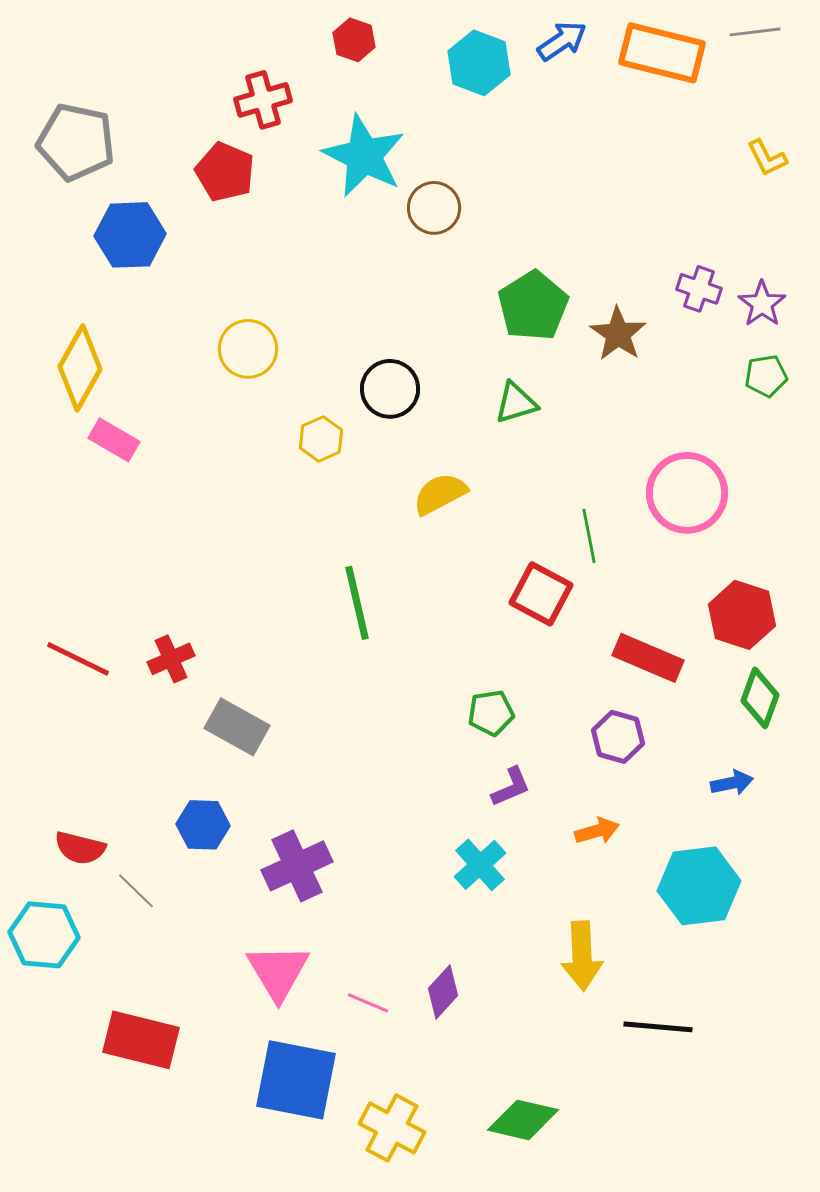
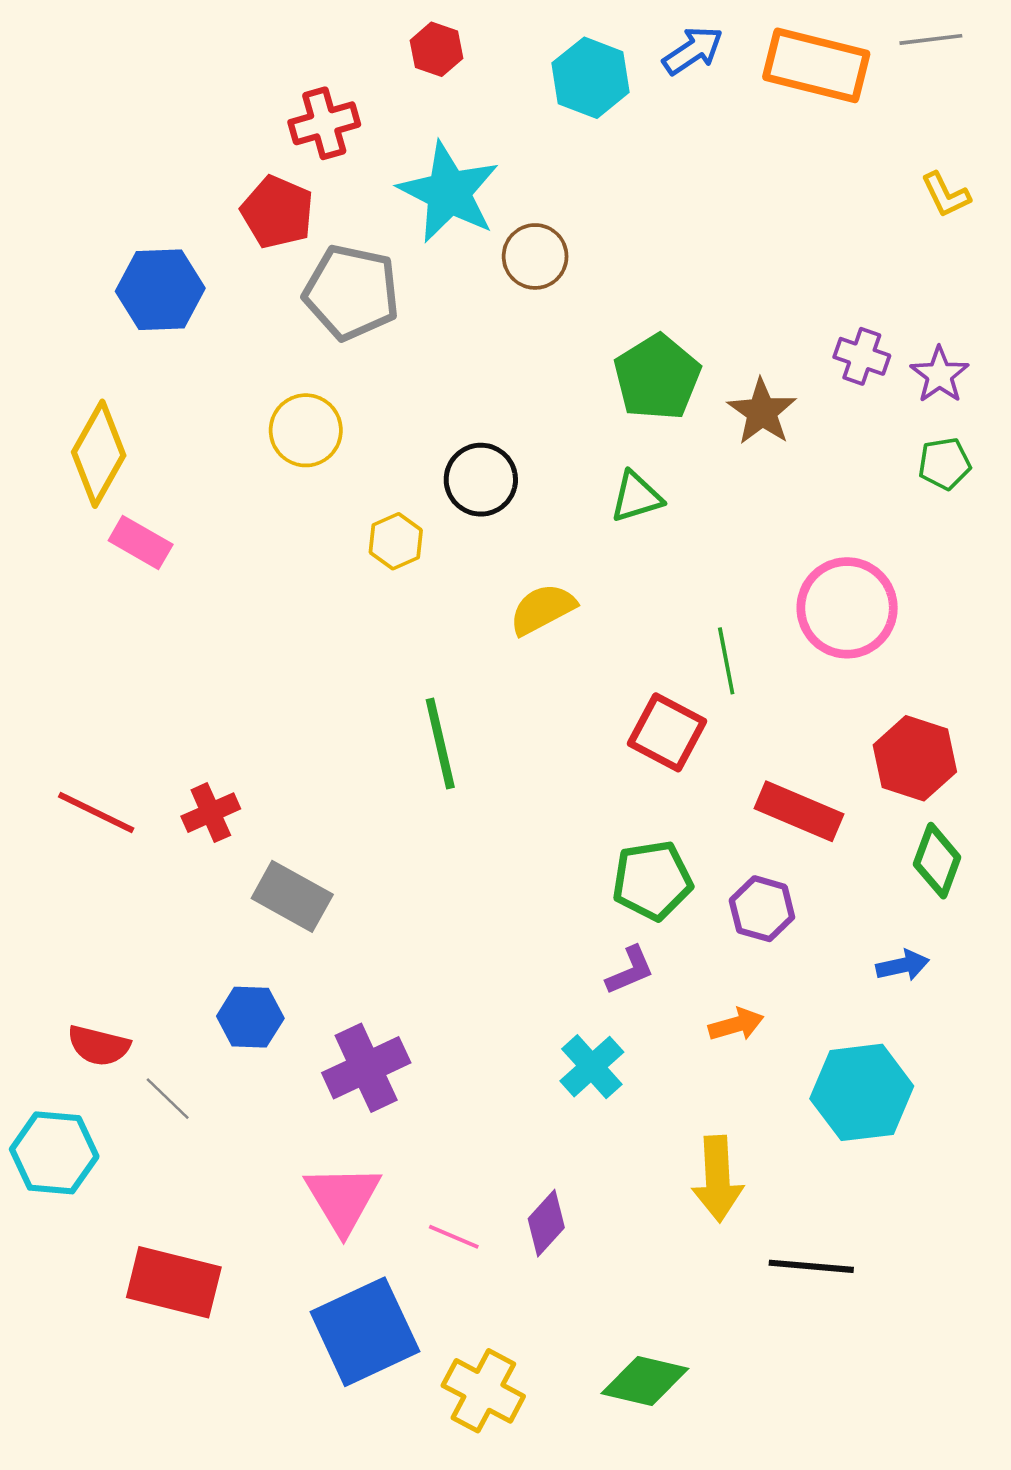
gray pentagon: (76, 142) -> (351, 292), moved
green pentagon: (491, 713) -> (652, 880), moved, size x1.4
blue square: (296, 1080) -> (365, 1332), turned -36

